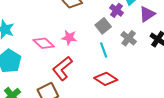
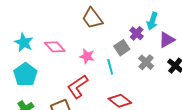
pink diamond: (44, 43) -> (55, 47), moved
cyan line: (104, 50) -> (110, 67), moved

